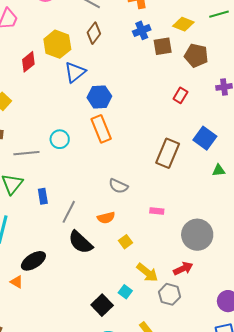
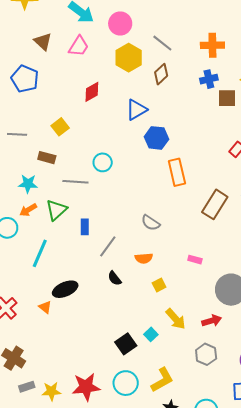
yellow hexagon: (57, 44) -> (129, 58), moved
orange rectangle: (101, 129) -> (177, 172), moved
cyan circle: (60, 139) -> (103, 162), moved
gray semicircle: (118, 186) -> (151, 223), moved
black semicircle: (80, 242) -> (115, 278), size x0.6
gray hexagon: (170, 294) -> (206, 354), moved

